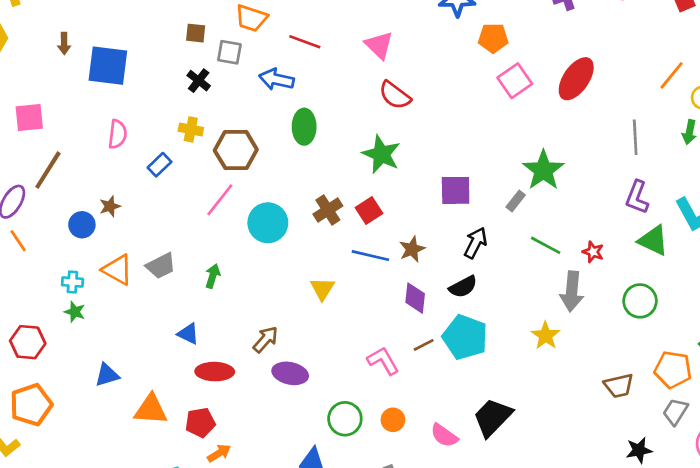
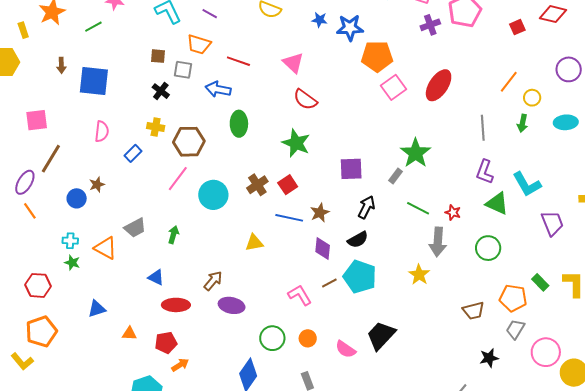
orange pentagon: (493, 38) -> (377, 56), size x1.4
orange triangle: (117, 270) -> (106, 248), moved
yellow triangle: (322, 289) -> (254, 243), turned 48
orange triangle: (151, 409) -> (129, 334), size x0.6

